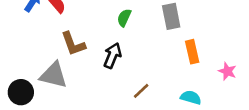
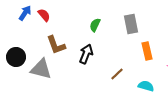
brown line: (141, 91) -> (117, 74), moved
black circle: (21, 92) -> (16, 57), moved

